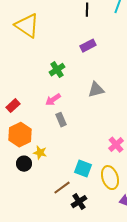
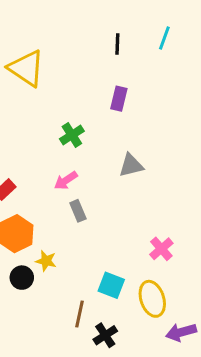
purple rectangle: (88, 46) -> (119, 99), turned -49
brown line: (62, 188) -> (79, 314), turned -42

